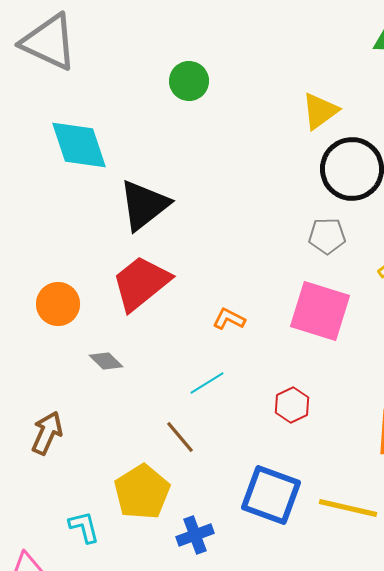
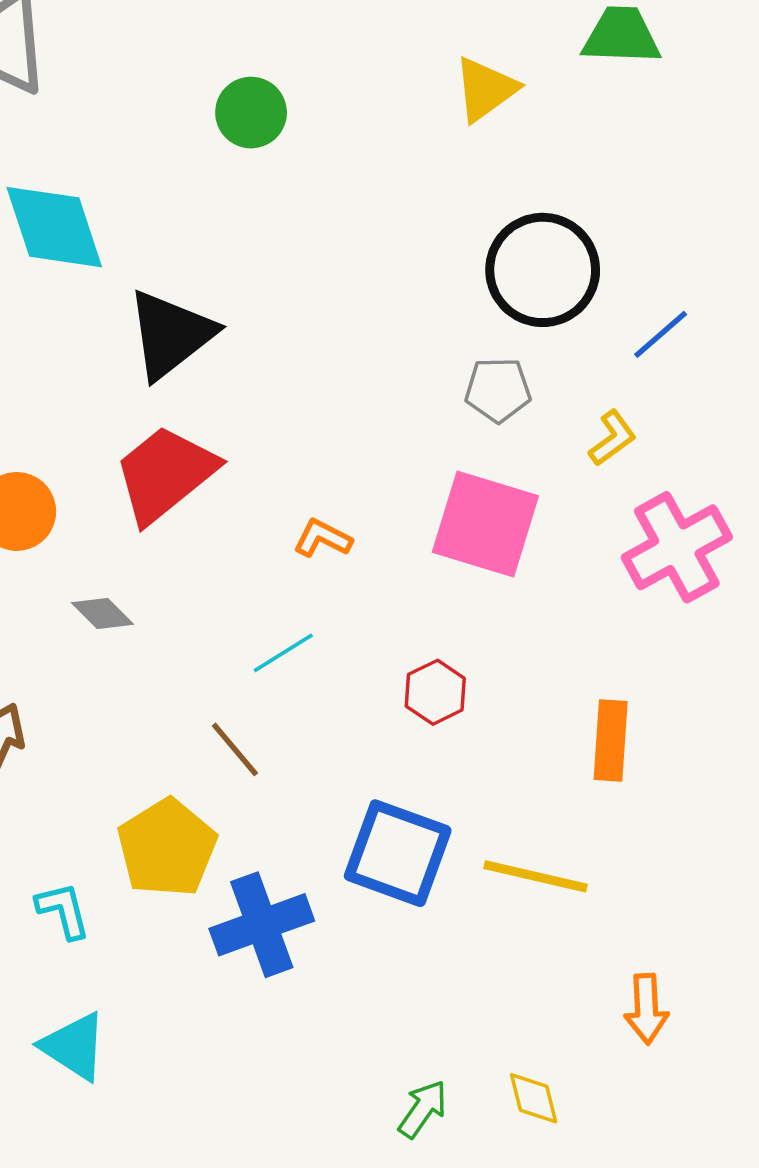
yellow triangle: (320, 111) -> (485, 89), moved
blue cross: (195, 535) -> (262, 925), size x1.5

